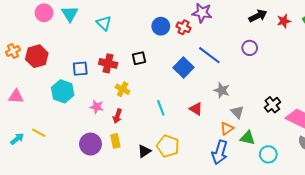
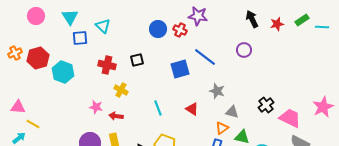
pink circle: (44, 13) -> (36, 16), moved
black arrow: (258, 16) -> (252, 19), turned -90
blue square: (184, 68) -> (180, 69), turned 30
blue square: (80, 69) -> (80, 38), moved
cyan hexagon: (63, 91) -> (63, 72), moved
pink triangle: (16, 96) -> (18, 107), moved
gray triangle: (237, 112) -> (232, 112), turned -32
red arrow: (117, 116) -> (116, 116), turned 80
yellow line: (39, 133) -> (33, 124), moved

